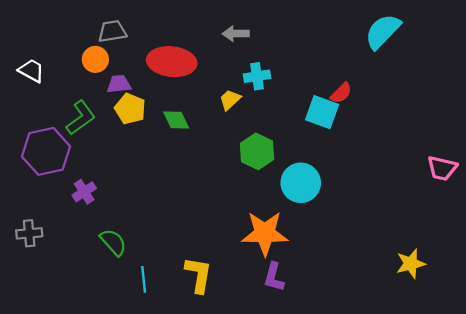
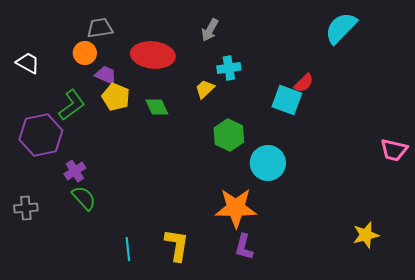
gray arrow: (236, 34) -> (210, 30), turned -60
purple trapezoid: (119, 84) -> (106, 75), turned 30
green semicircle: (113, 242) -> (84, 198), moved

